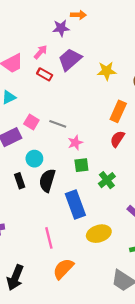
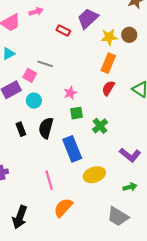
pink arrow: (41, 52) -> (36, 12), turned 32
purple trapezoid: (70, 60) -> (88, 18), moved
yellow star: (107, 71) -> (109, 37), moved
red rectangle: (45, 74) -> (63, 31), moved
gray line: (58, 124) -> (45, 64), moved
cyan circle: (34, 159) -> (34, 101), moved

